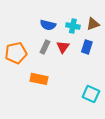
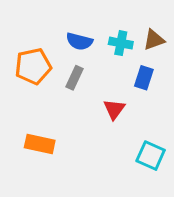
red triangle: (63, 47) -> (114, 109), moved
orange pentagon: (16, 53) -> (33, 66), moved
orange rectangle: (39, 79) -> (40, 144), moved

